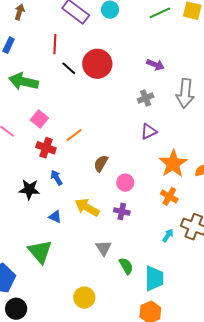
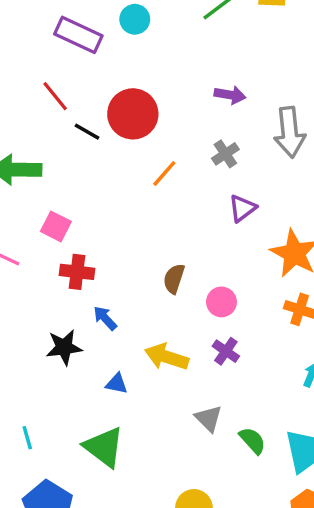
red line: (55, 44) -> (55, 96), turned -30
orange line: (74, 135) -> (164, 173), moved
purple cross: (122, 211) -> (226, 351), turned 35

